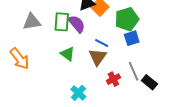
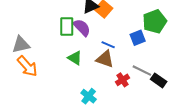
green pentagon: (127, 19) -> (155, 22), moved
gray triangle: (32, 22) -> (21, 45), moved
brown triangle: (98, 57) -> (105, 59), turned -42
gray line: (133, 71) -> (142, 71), turned -36

